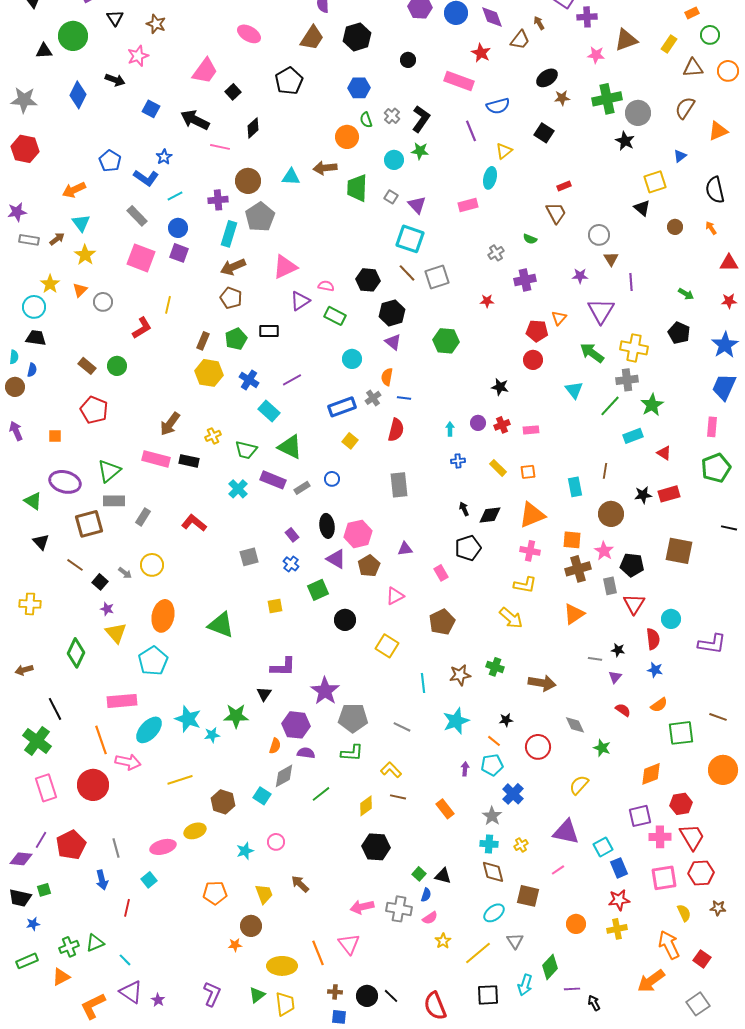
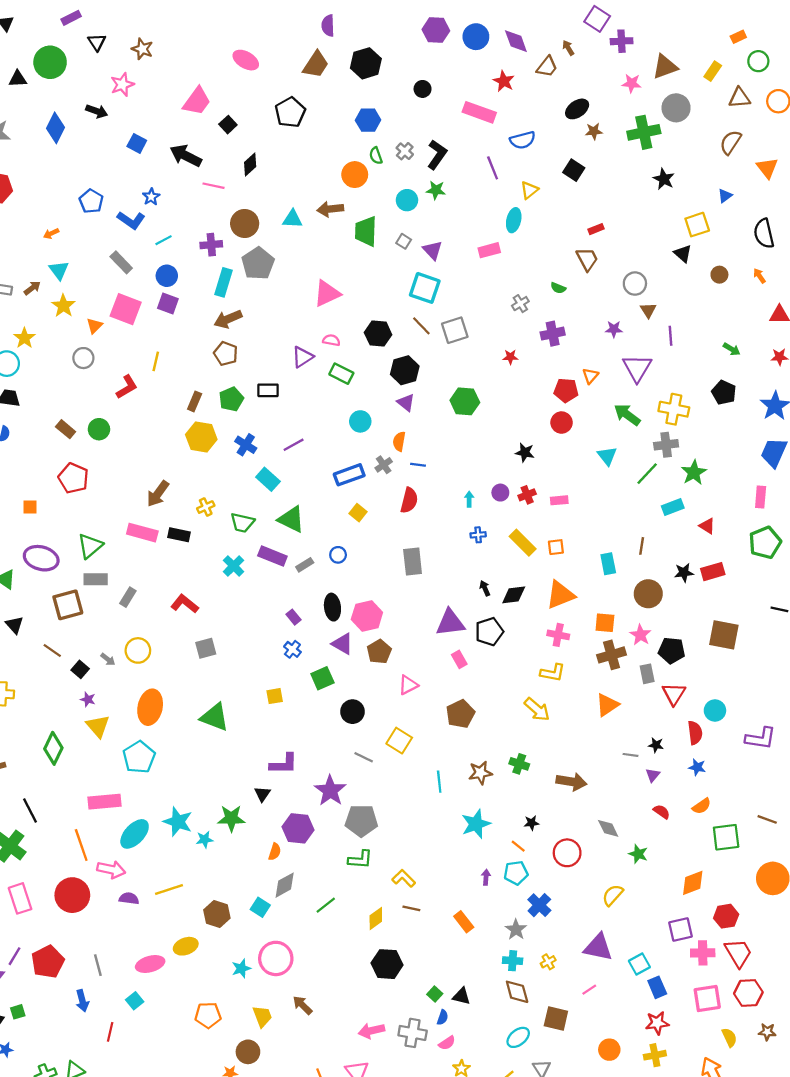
gray circle: (638, 113) -> (676, 108), moved
orange triangle: (718, 131) -> (767, 168), turned -45
orange arrow: (74, 190) -> (51, 233), size x0.6
pink triangle: (285, 267) -> (327, 294), moved
orange triangle: (80, 290) -> (95, 326), moved
yellow rectangle: (498, 468) -> (523, 543), size x1.4
purple triangle: (405, 549) -> (450, 623), moved, size x1.8
gray square: (249, 557) -> (206, 648), moved
gray line: (402, 727) -> (364, 757), moved
purple semicircle: (306, 753) -> (129, 898), moved
pink circle: (276, 842) -> (276, 958), size x1.8

